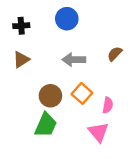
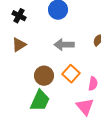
black cross: (21, 26) -> (19, 16), turned 32

